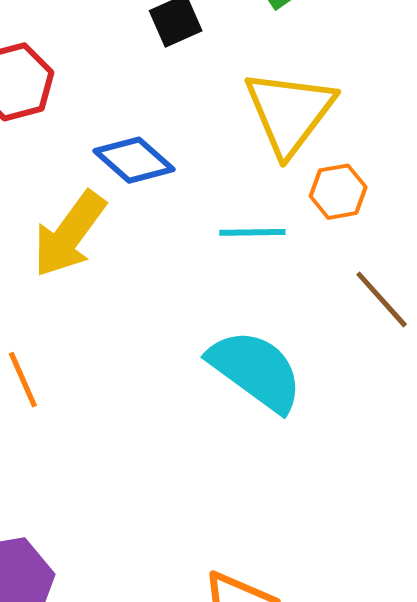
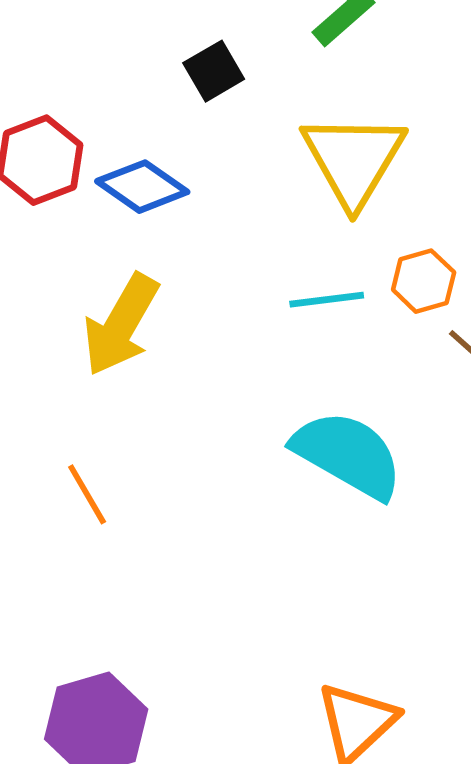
blue diamond: (134, 160) -> (142, 187), moved
orange hexagon: (338, 192) -> (424, 281), moved

